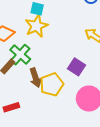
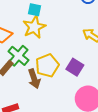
yellow pentagon: (52, 84) -> (47, 65), moved

